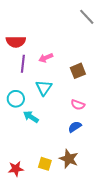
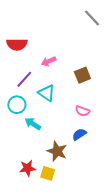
purple line: (23, 64) -> (24, 79), moved, turned 36
cyan triangle: (44, 88) -> (47, 93), turned -30
brown star: (69, 159) -> (57, 151), moved
red star: (16, 169) -> (27, 168), moved

